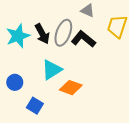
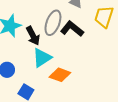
black arrow: (42, 34) -> (33, 36), moved

